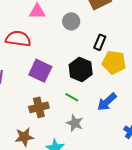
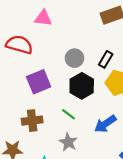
gray circle: (71, 21) -> (74, 58), moved
purple square: (40, 71) -> (39, 82), turned 35

